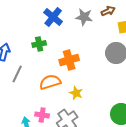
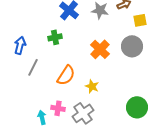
orange cross: (69, 60) -> (100, 49), moved, turned -30
orange semicircle: (50, 82) -> (66, 75), turned 140

